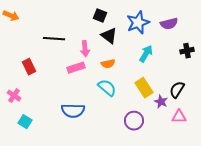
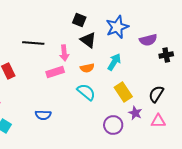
purple semicircle: (169, 24) -> (148, 40), moved
cyan arrow: (146, 54) -> (114, 62), moved
purple star: (161, 102) -> (135, 113), moved
blue semicircle: (73, 111) -> (43, 115), moved, size x0.7

